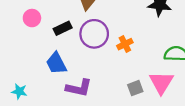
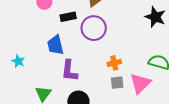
orange cross: (125, 44) -> (114, 63), moved
purple L-shape: (79, 88) -> (69, 71), turned 70

